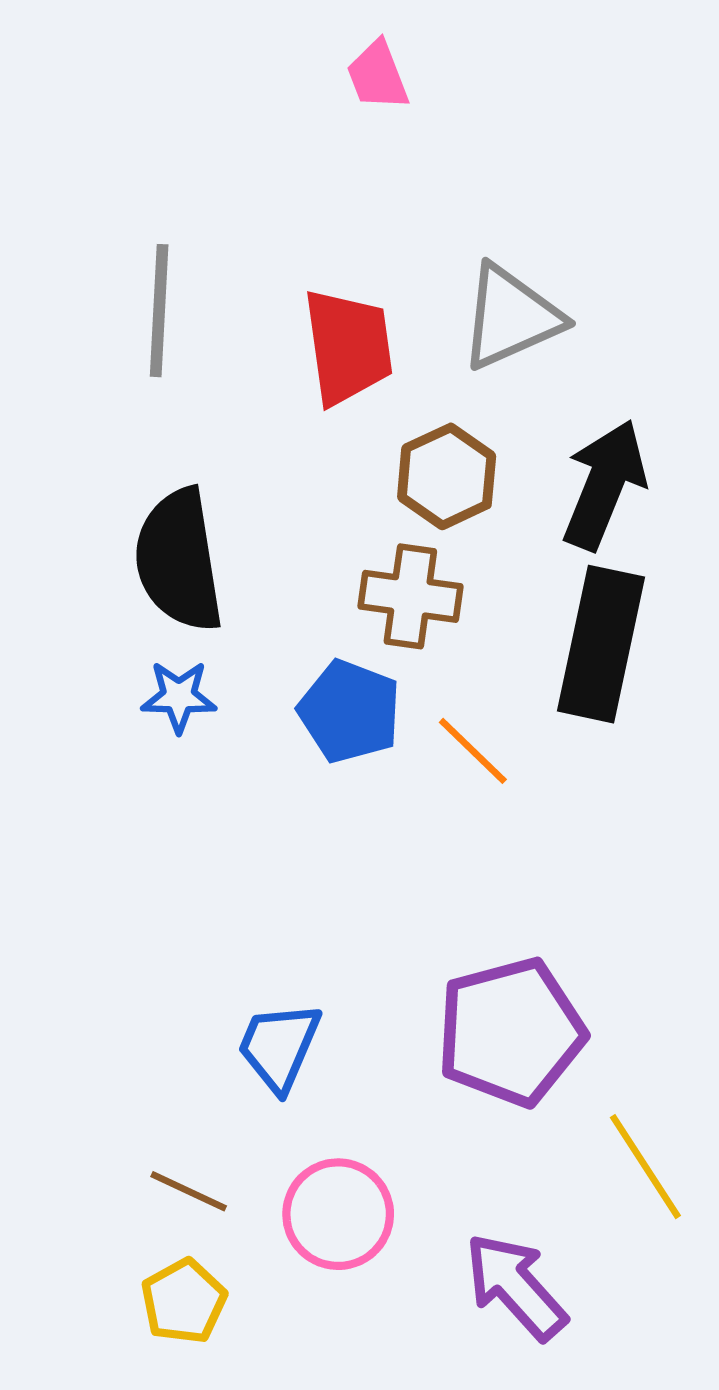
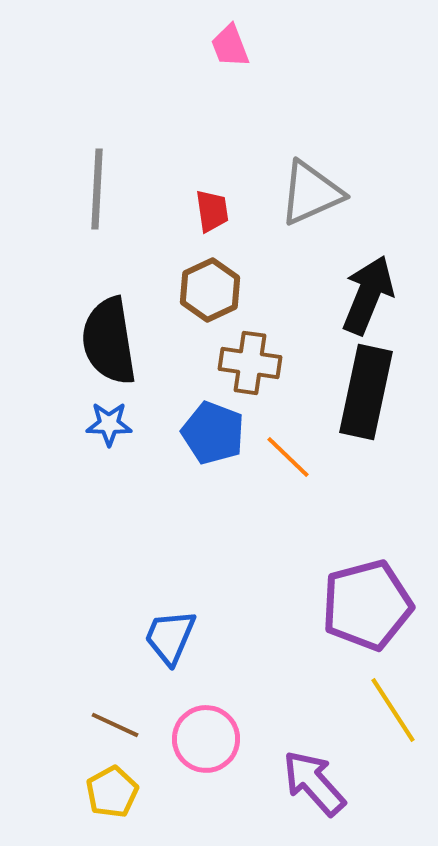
red trapezoid: (348, 347) -> (212, 211), size x0.6
brown hexagon: (447, 476) -> (210, 290), moved
purple pentagon: (511, 1032) -> (367, 605), moved

